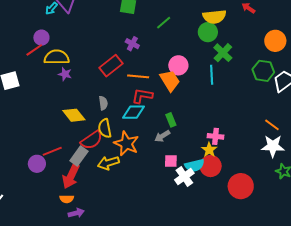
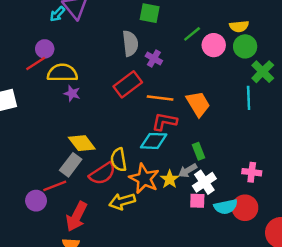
yellow semicircle: (214, 17) -> (239, 26), moved, size x0.7
pink circle: (178, 65) -> (214, 45), moved
gray semicircle: (103, 103) -> (130, 43), moved, size x1.5
yellow star: (209, 150) -> (170, 179), moved
gray rectangle: (79, 156) -> (71, 165), moved
white cross: (184, 176) -> (204, 182), moved

